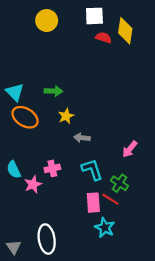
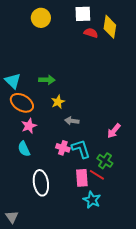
pink cross: (52, 168) -> (63, 148), moved, turned 32
cyan semicircle: (14, 170) -> (24, 149), moved
pink star: (33, 184) -> (29, 126), moved
white ellipse: (47, 239) -> (41, 183), moved

